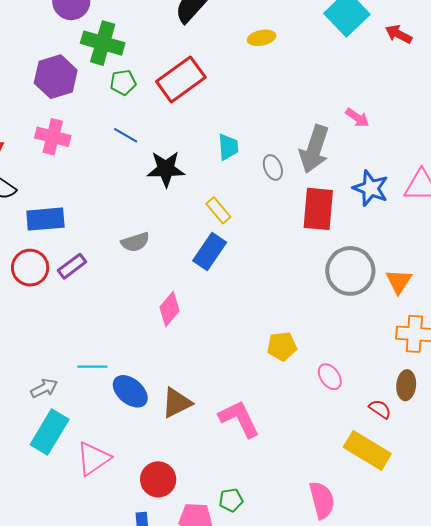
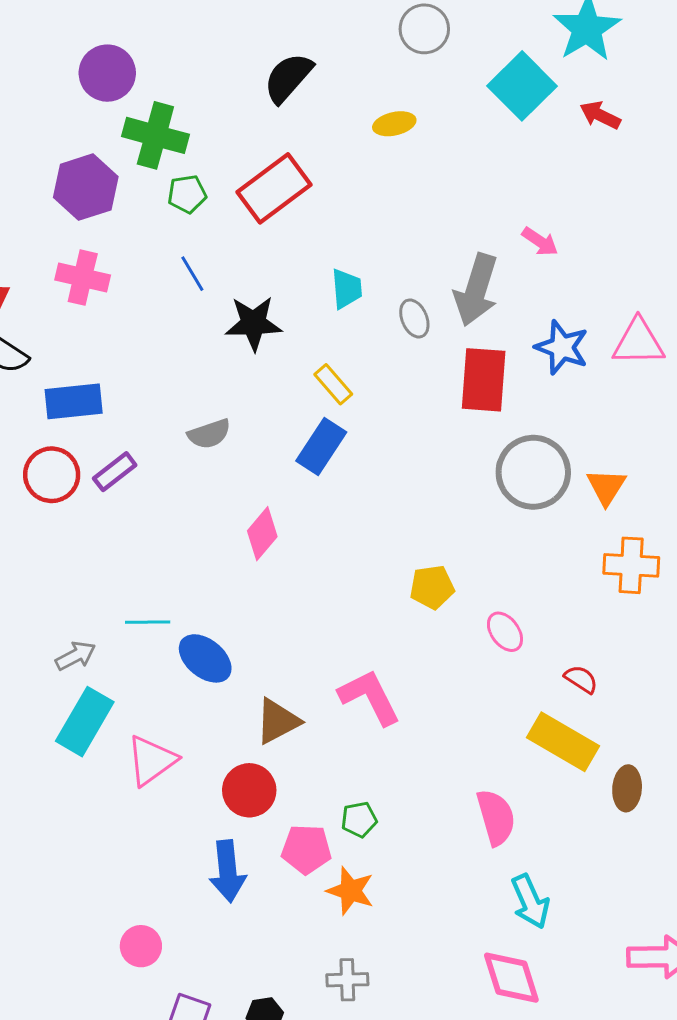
blue line: (126, 135) -> (192, 274), turned 30
brown ellipse: (406, 385) -> (627, 788), moved
brown triangle: (177, 403) -> (277, 721), moved

